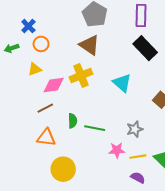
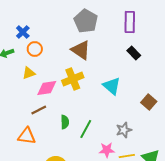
black rectangle: (145, 48) -> (134, 53), size x0.6
green line: (95, 128) -> (86, 129), turned -72
orange triangle: (46, 138) -> (27, 136), moved

